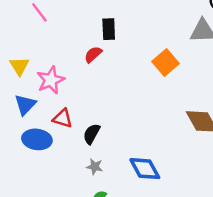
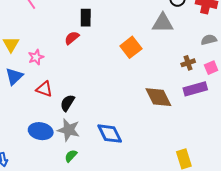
pink star: (51, 80) -> (36, 57), size x0.7
blue ellipse: (37, 139) -> (41, 131), moved
gray star: (95, 167) -> (69, 130), size x1.6

